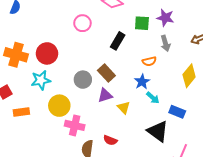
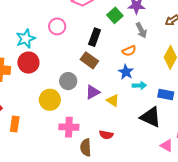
green square: (142, 23) -> (115, 15), turned -35
brown rectangle: (106, 73) -> (89, 60), moved
cyan star: (41, 80) -> (26, 39), moved
cyan arrow: (153, 98) -> (139, 85), turned -32
yellow circle: (59, 106) -> (50, 100), moved
orange rectangle: (21, 112) -> (15, 124), turned -63

